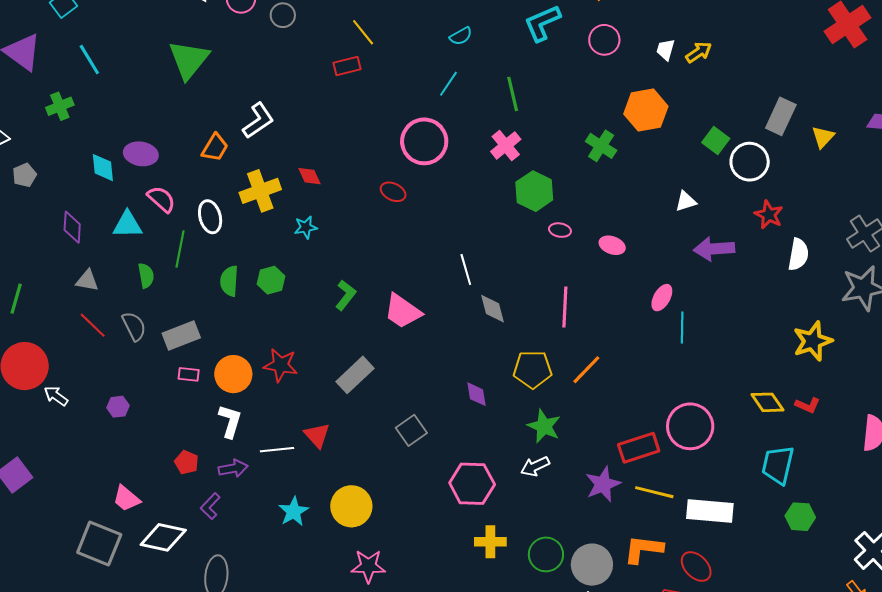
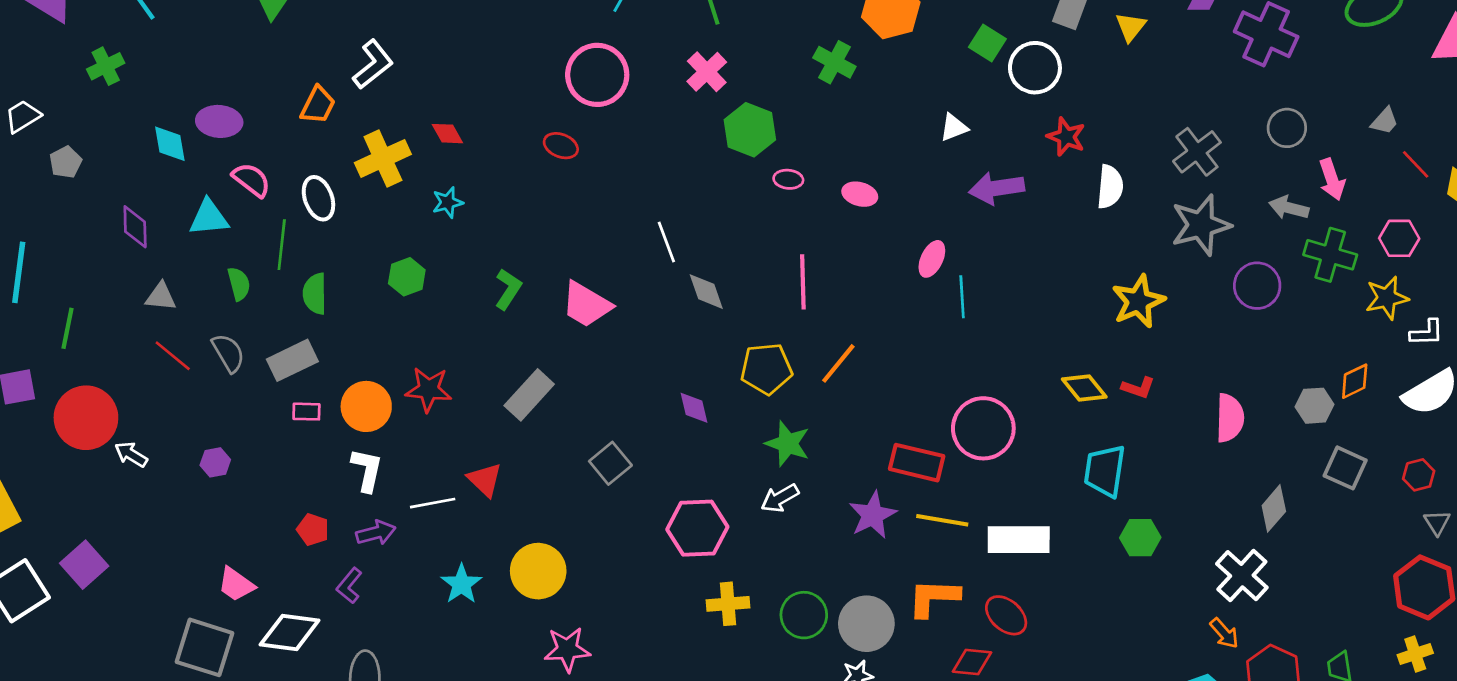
green semicircle: (229, 281) -> (315, 294), moved
red rectangle: (639, 448) -> (917, 463), turned 36

